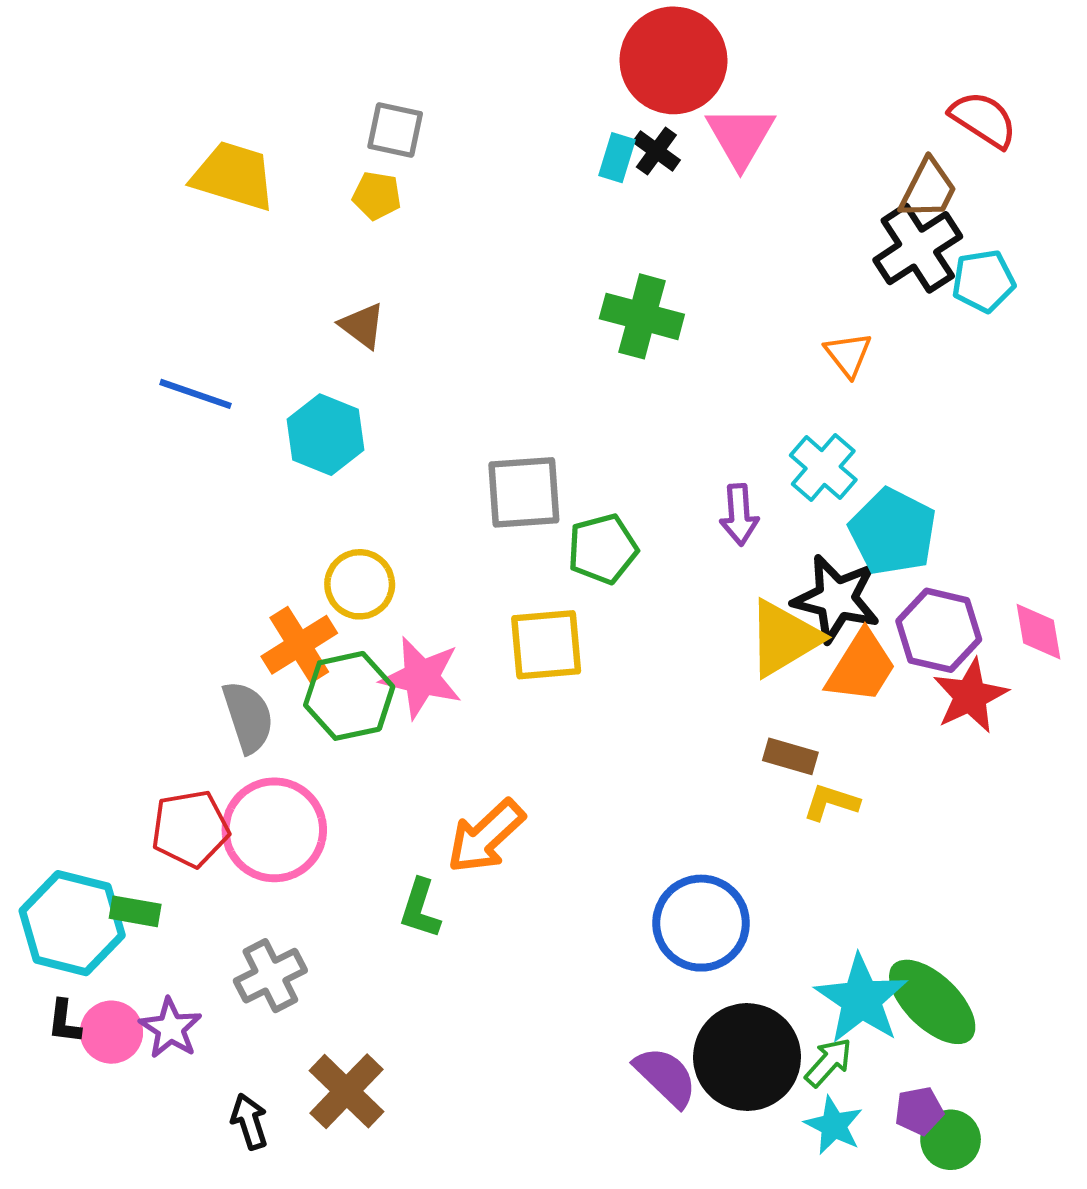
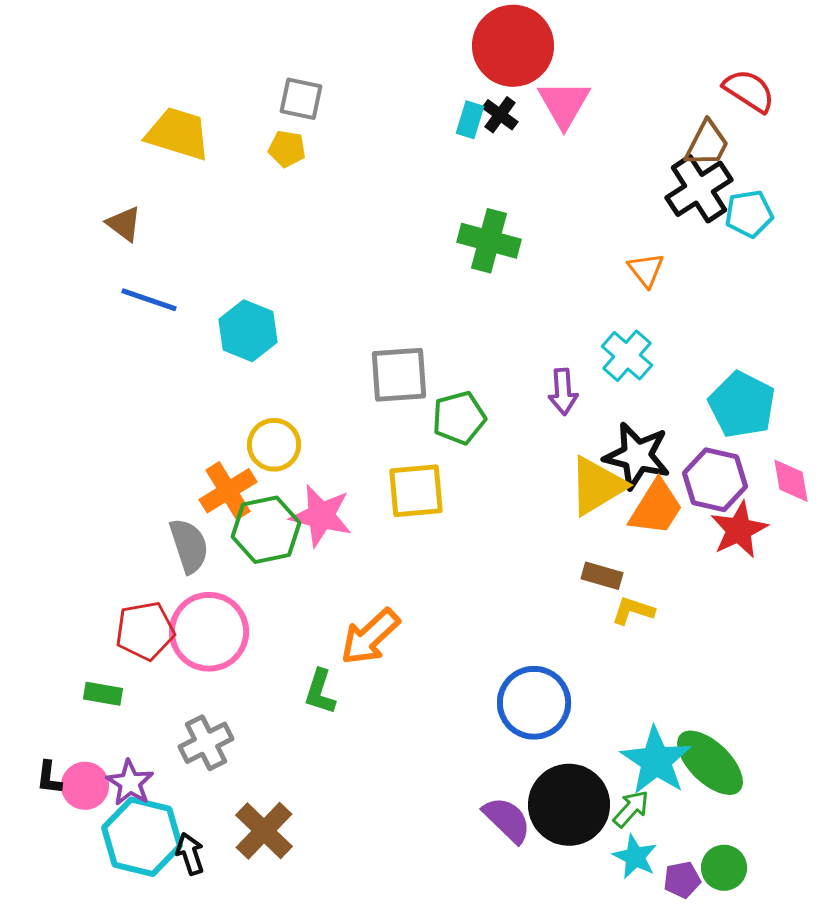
brown triangle: (362, 326) -> (124, 224), moved
cyan pentagon: (893, 532) -> (742, 405), moved
cyan hexagon: (72, 923) -> (142, 837), moved
purple pentagon: (919, 1111) -> (682, 880), moved

